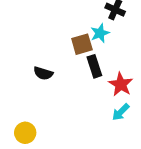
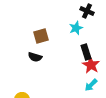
brown square: (82, 44) -> (41, 36), moved
black rectangle: (94, 66) -> (86, 52), moved

